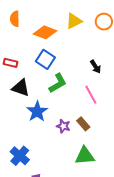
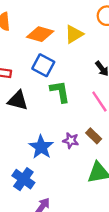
yellow triangle: (74, 21) -> (74, 34), moved
green L-shape: (58, 83) -> (60, 92), turned -65
blue star: (37, 111) -> (41, 147), moved

